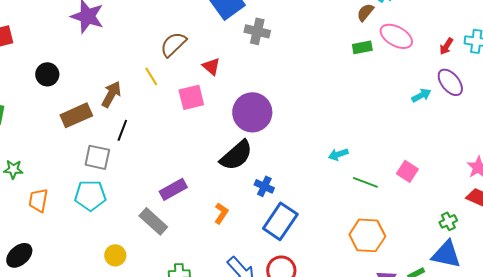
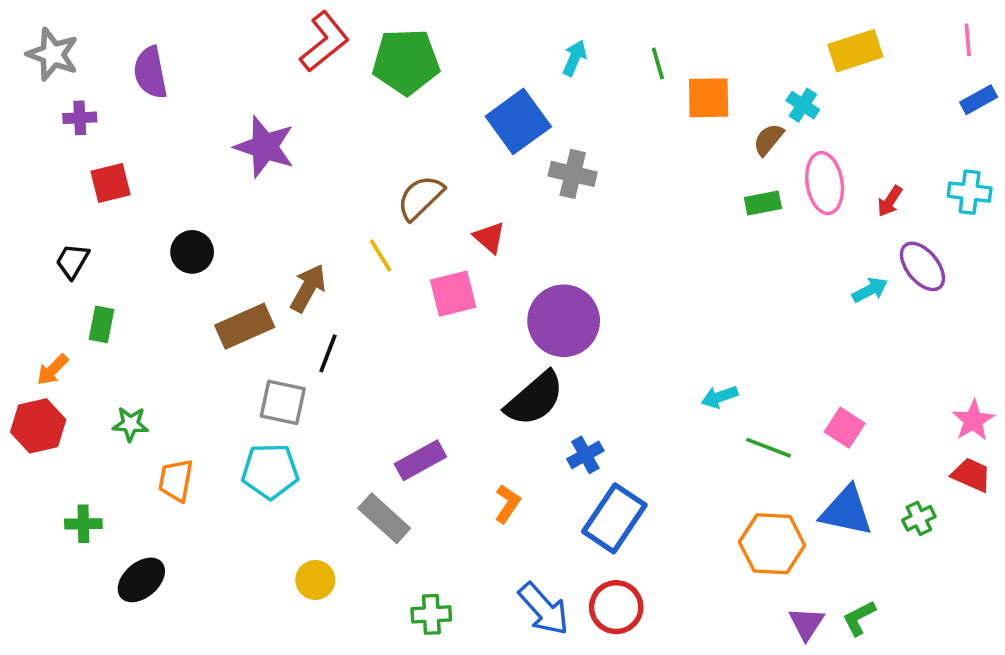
pink ellipse: (396, 36) -> (825, 183), turned 52
red arrow: (446, 46) -> (890, 201), moved
blue cross: (264, 186) -> (585, 455), turned 36
blue triangle: (446, 254) -> (846, 511), moved

